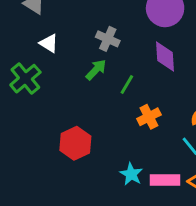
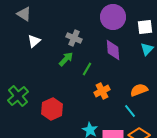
white triangle: (49, 43) -> (34, 41), turned 48
green cross: (25, 79) -> (18, 96), moved

